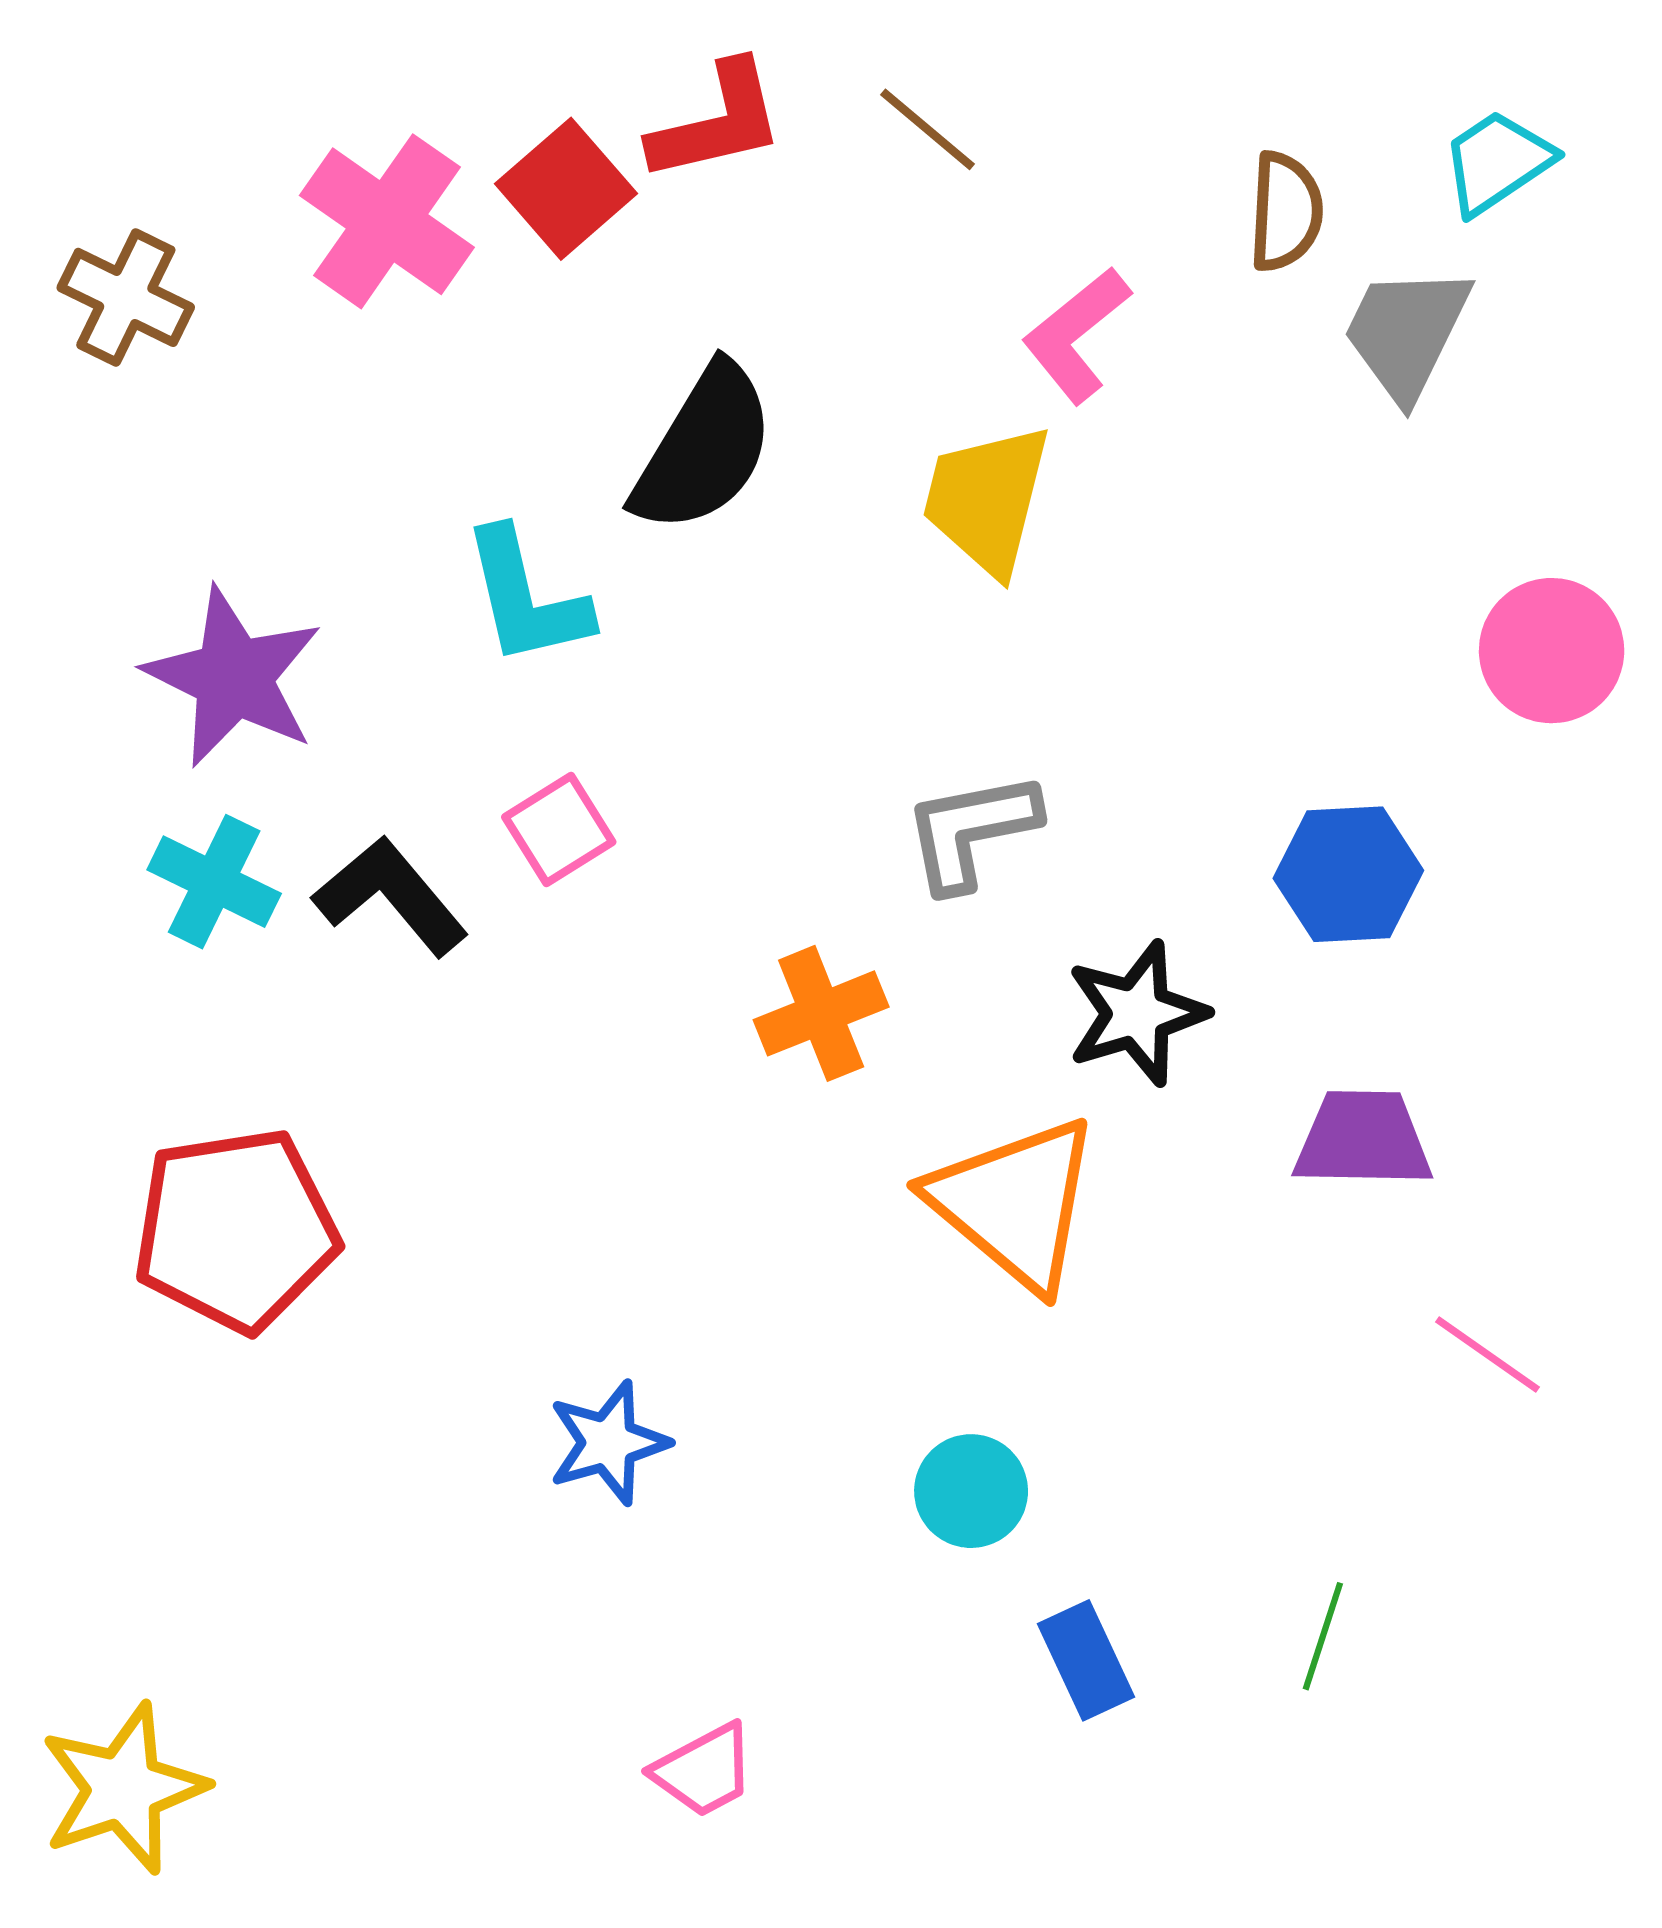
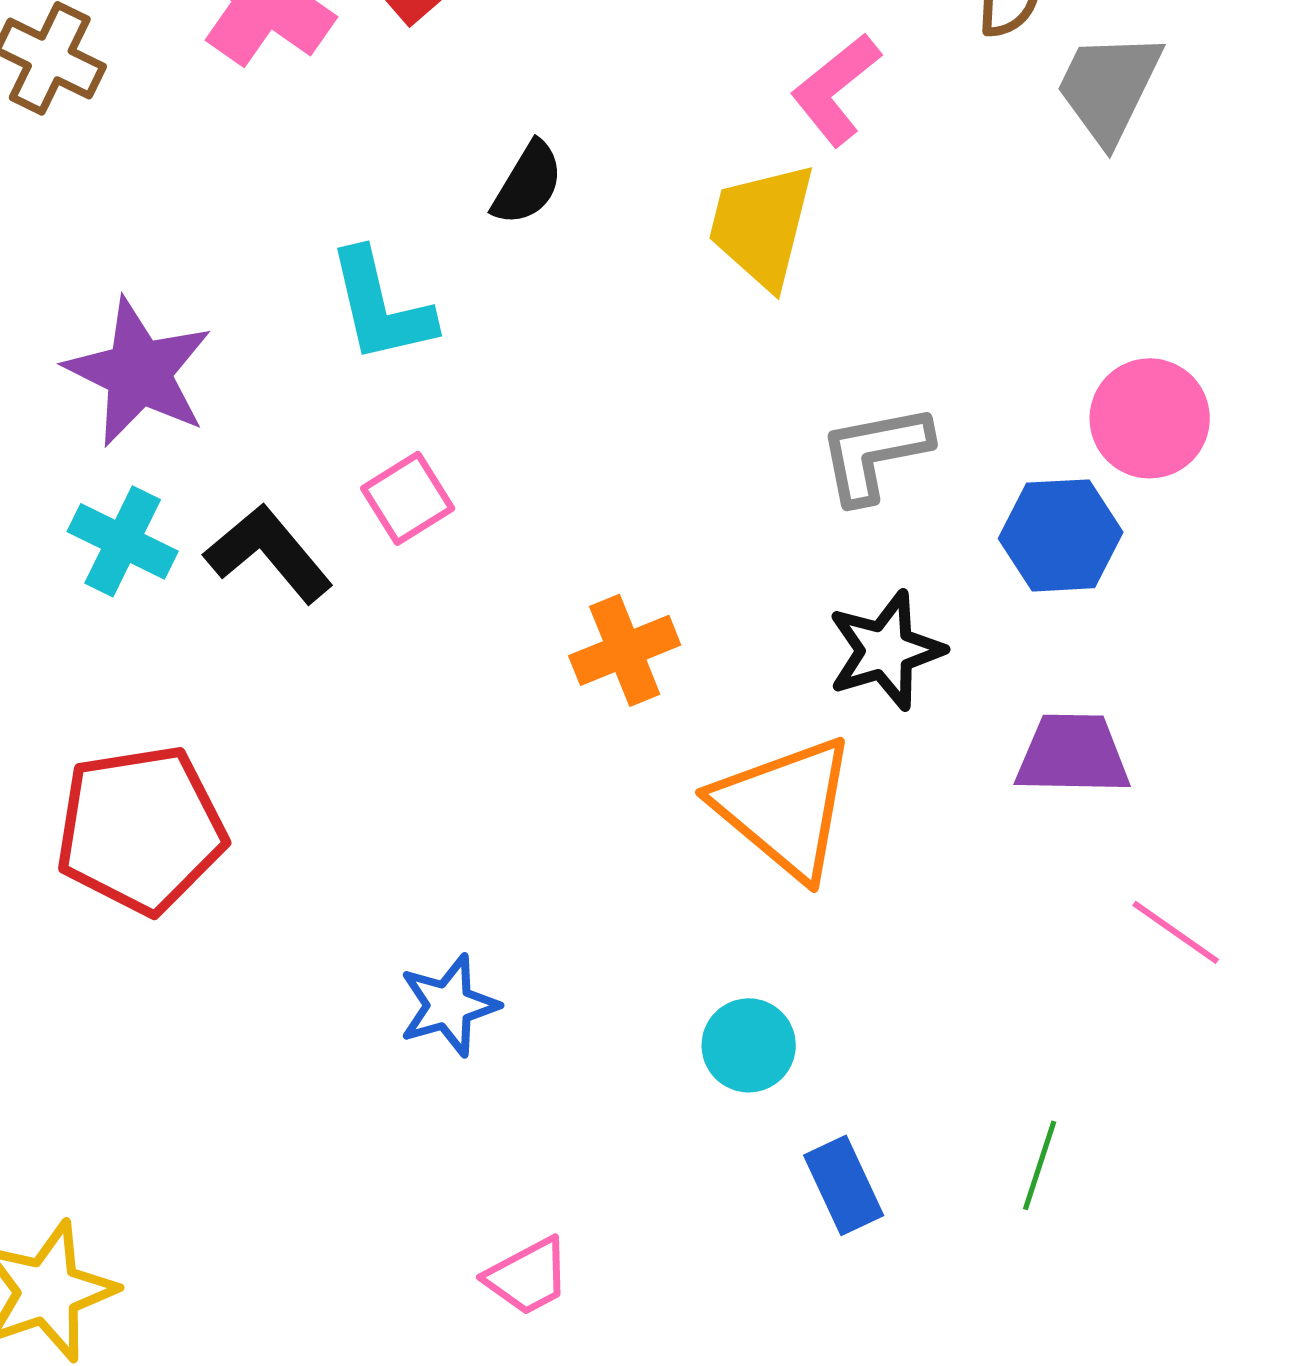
black semicircle: (704, 449) -> (528, 183), size x0.6
pink circle: (1552, 651) -> (1150, 418), moved
gray L-shape: (971, 831) -> (875, 453), moved

